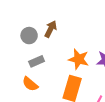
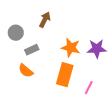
gray circle: (29, 36) -> (16, 33), moved

